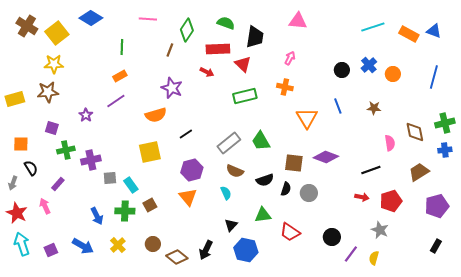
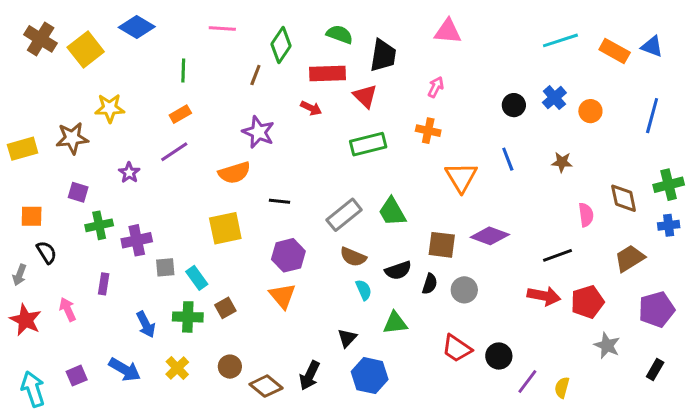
yellow star: (54, 64) -> (110, 108), moved
black line: (186, 134) -> (279, 201), turned 40
purple rectangle: (58, 184) -> (104, 284), moved, turned -32
cyan semicircle: (226, 193) -> (364, 290), moved
red arrow: (362, 197) -> (544, 296), size x1.5
gray star: (380, 230) -> (607, 345), moved
red trapezoid: (290, 232) -> (457, 348), moved
cyan arrow: (22, 244) -> (33, 389), moved

